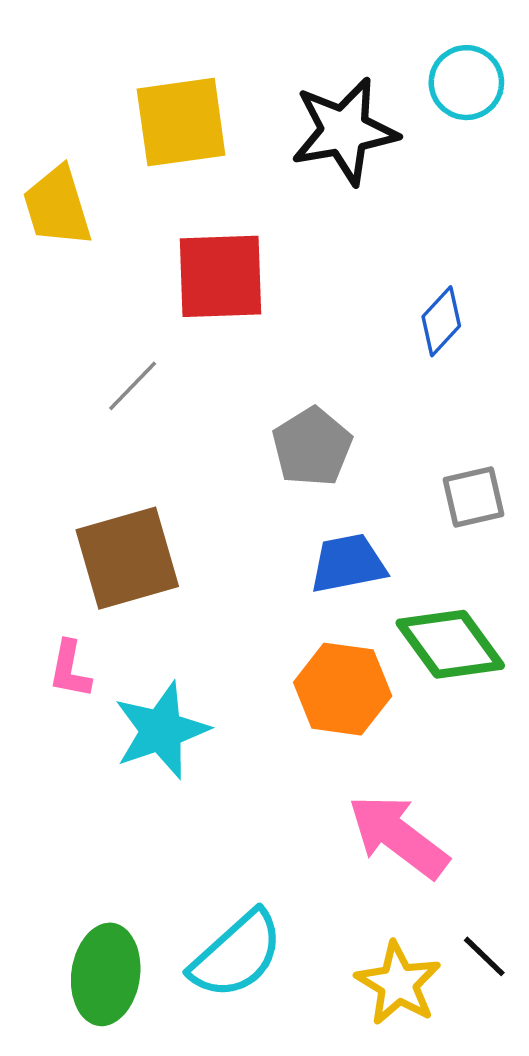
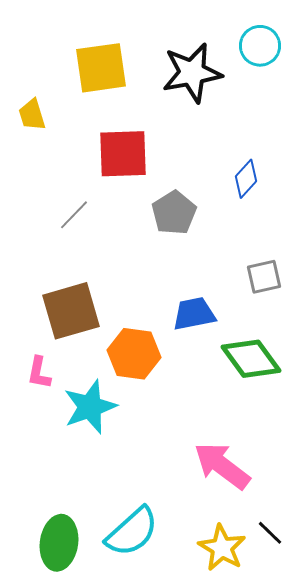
yellow trapezoid: (57, 206) -> (32, 115), size x0.7
gray pentagon: (312, 447) -> (174, 213), moved
orange hexagon: (343, 689) -> (134, 354), moved

